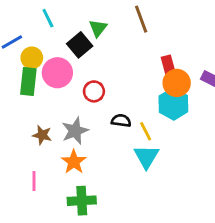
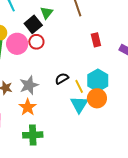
orange circle: (177, 83) -> (97, 98), moved
red circle: (94, 91) -> (36, 42), moved
cyan hexagon: (173, 104) -> (98, 80), moved
black semicircle: (121, 121) -> (62, 79), turned -40

